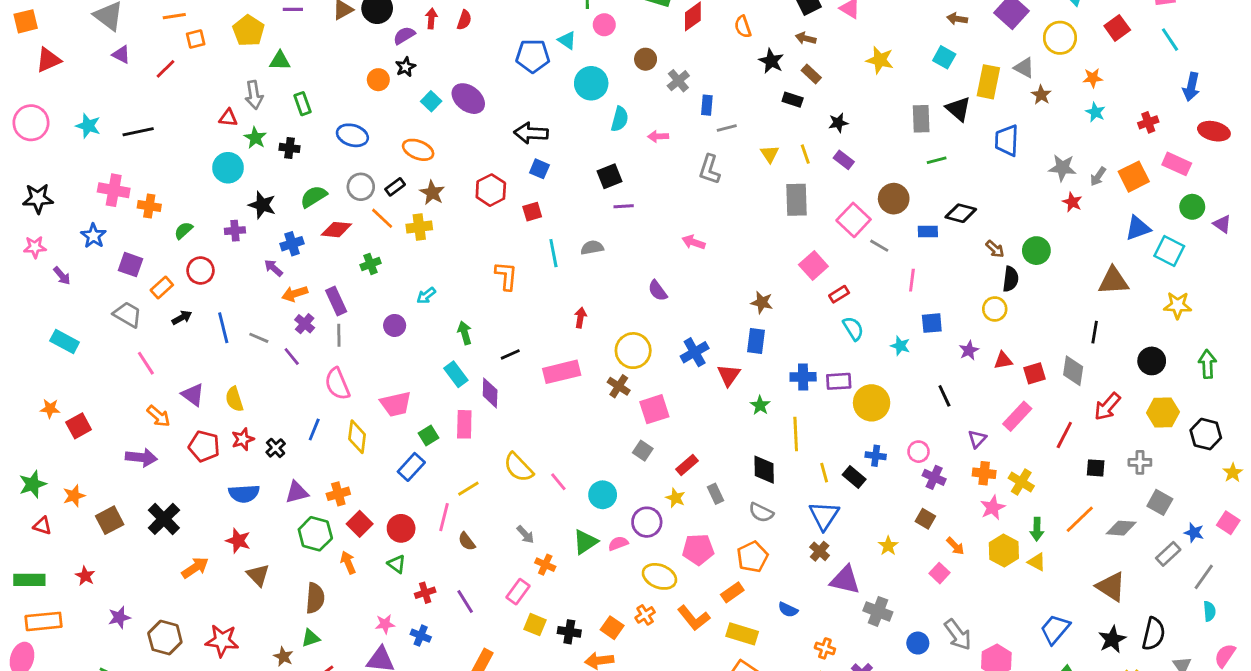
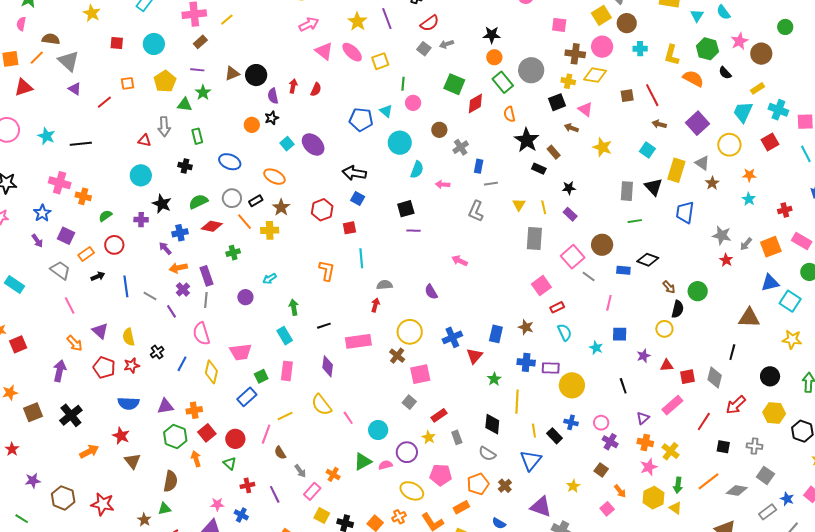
orange line: (174, 16) -> (37, 58), moved, turned -42
purple semicircle: (404, 35) -> (273, 96), turned -77
brown arrow: (806, 38) -> (571, 128), moved
black star: (771, 61) -> (527, 140), size x1.4
green star: (255, 138) -> (203, 92), moved
gray semicircle: (592, 248) -> (385, 285), moved
purple arrow: (62, 276) -> (37, 241), moved
brown star: (762, 302) -> (526, 327), moved
purple diamond: (490, 393) -> (328, 366), moved
black cross: (276, 448) -> (157, 352), moved
purple arrow: (141, 457) -> (60, 371), turned -90
gray arrow: (525, 535) -> (300, 471), moved
brown cross: (820, 551) -> (505, 486), moved

